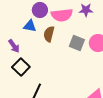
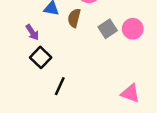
gray square: (77, 43) -> (108, 29), turned 35

